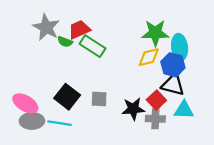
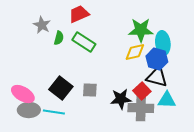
gray star: (46, 27) -> (42, 25), size x0.7
red trapezoid: (79, 30) -> (79, 14), moved
green semicircle: (65, 42) -> (59, 38), turned -96
gray cross: (155, 119) -> (141, 108), size x1.4

